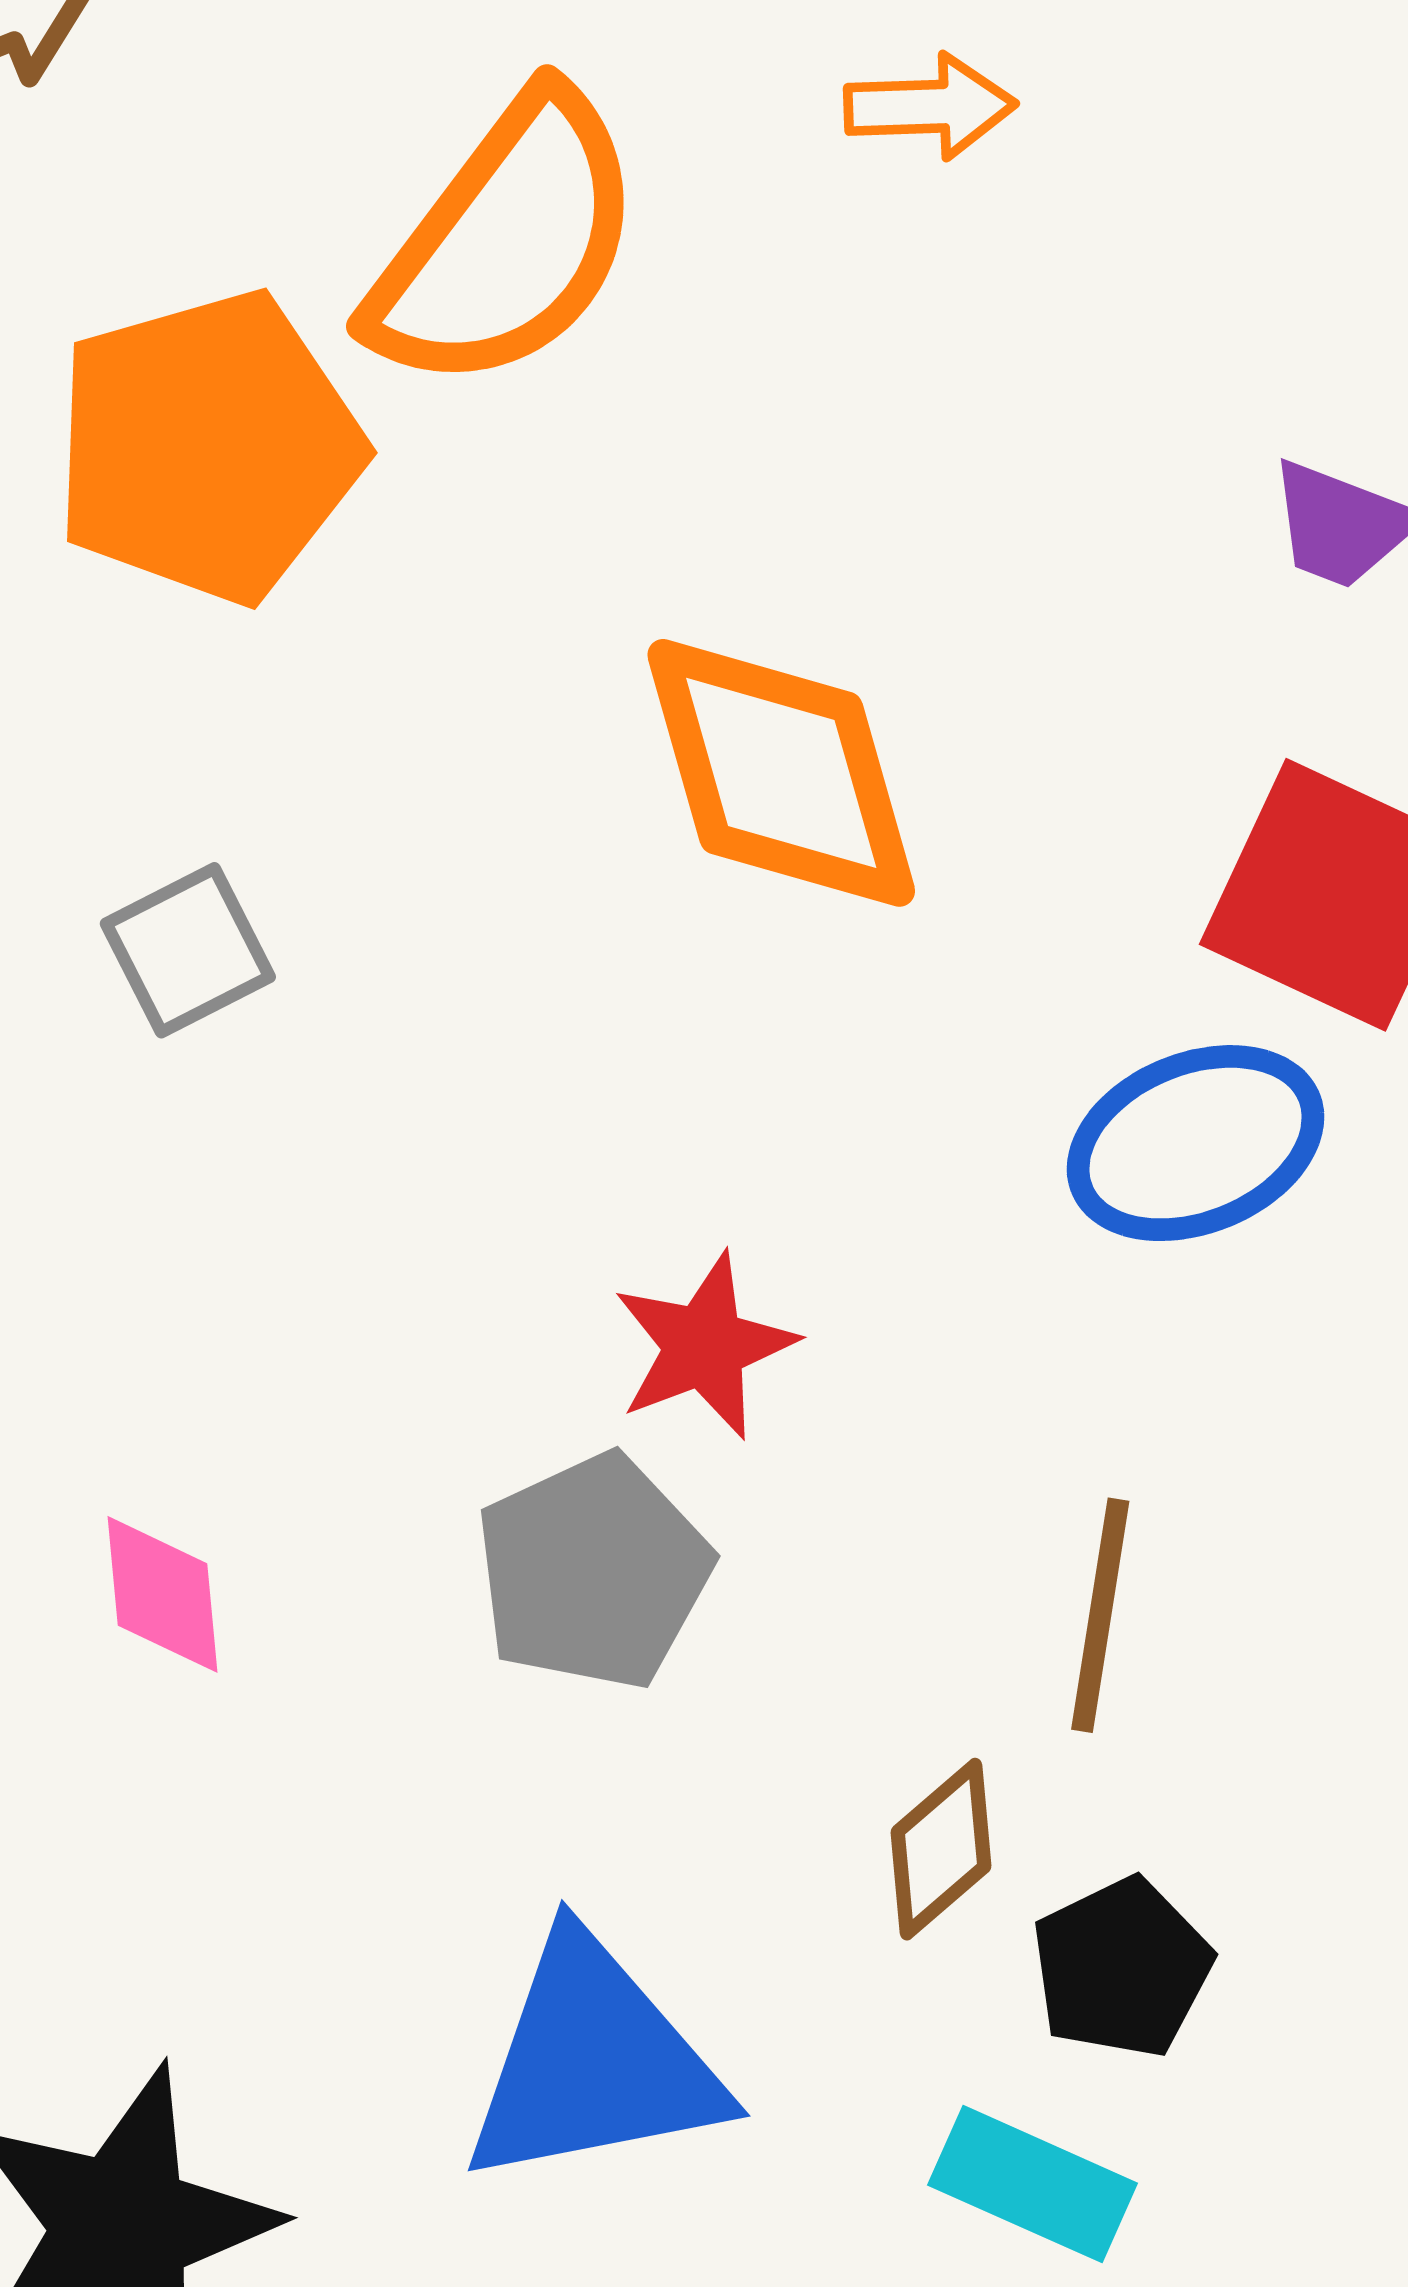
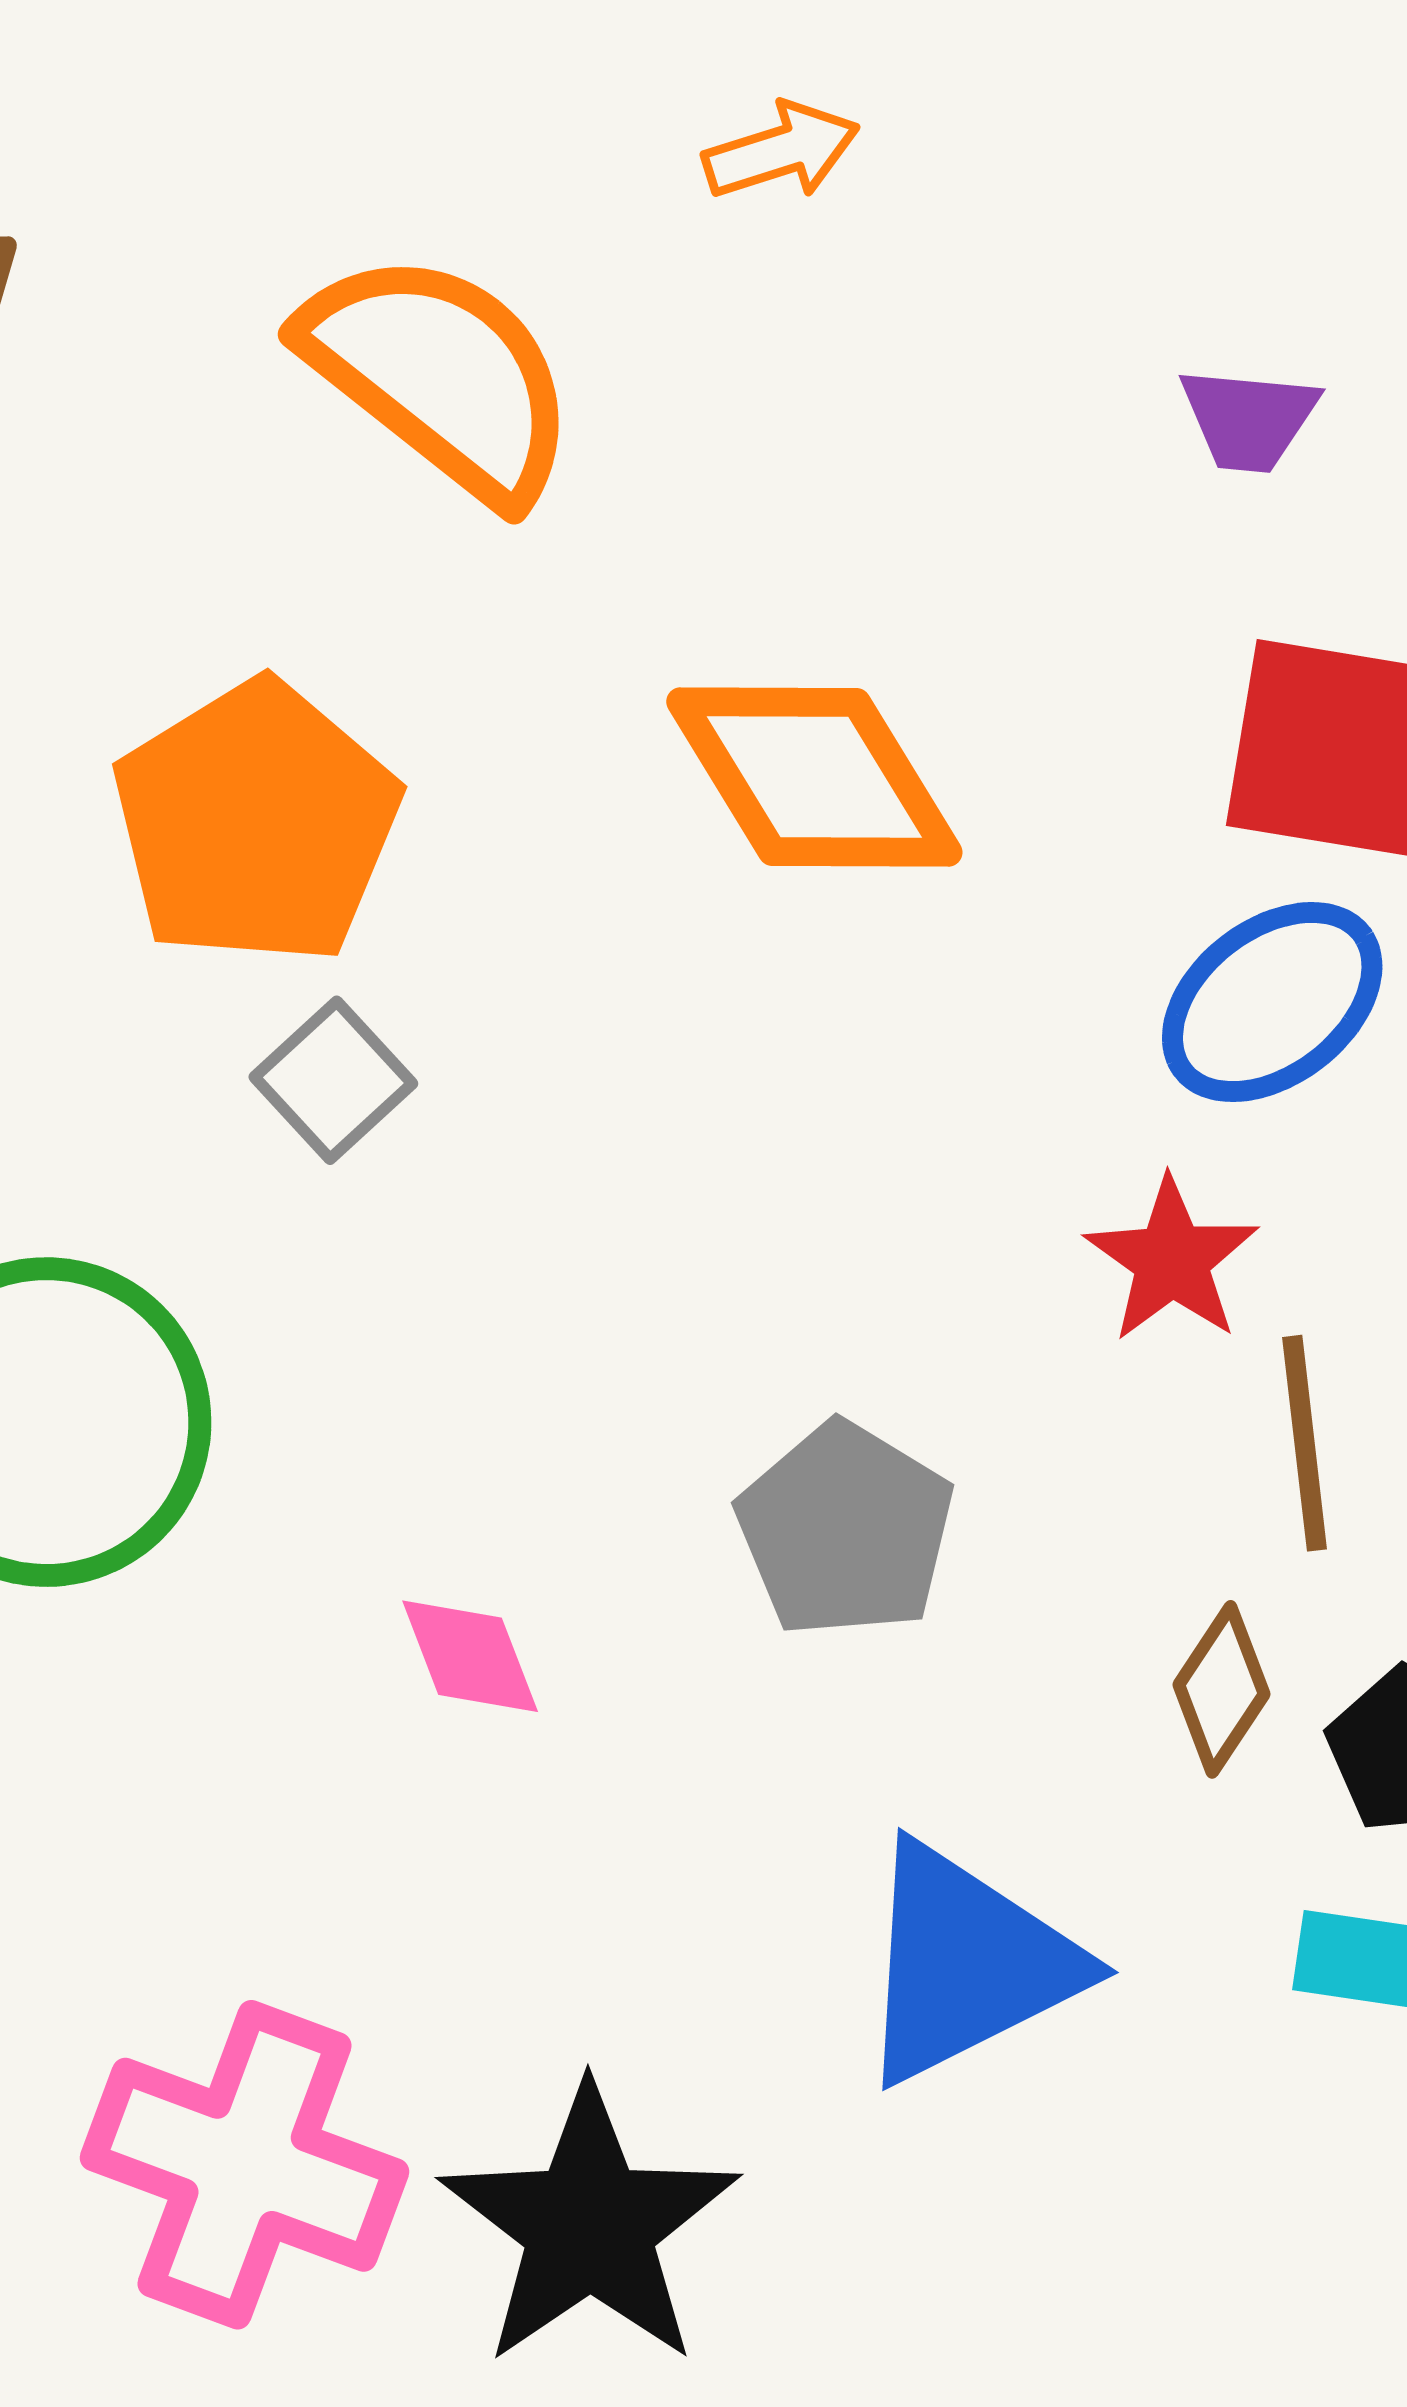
orange semicircle: (506, 242) -> (440, 375), turned -73
orange pentagon: (208, 447) -> (256, 823), moved
red star: (704, 1346) -> (1172, 1260), moved

